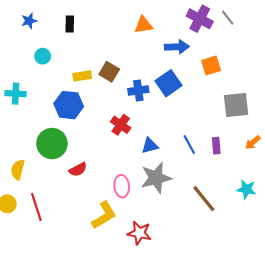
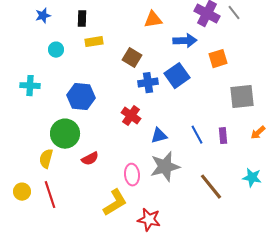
brown square: (109, 72) -> (132, 58), moved
yellow rectangle: (82, 76) -> (94, 42), moved
yellow semicircle: (18, 170) -> (46, 159), moved

